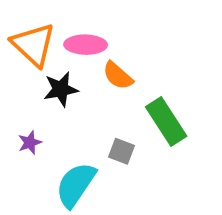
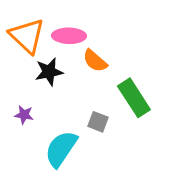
purple star: (30, 143) -> (24, 115), turned 30

